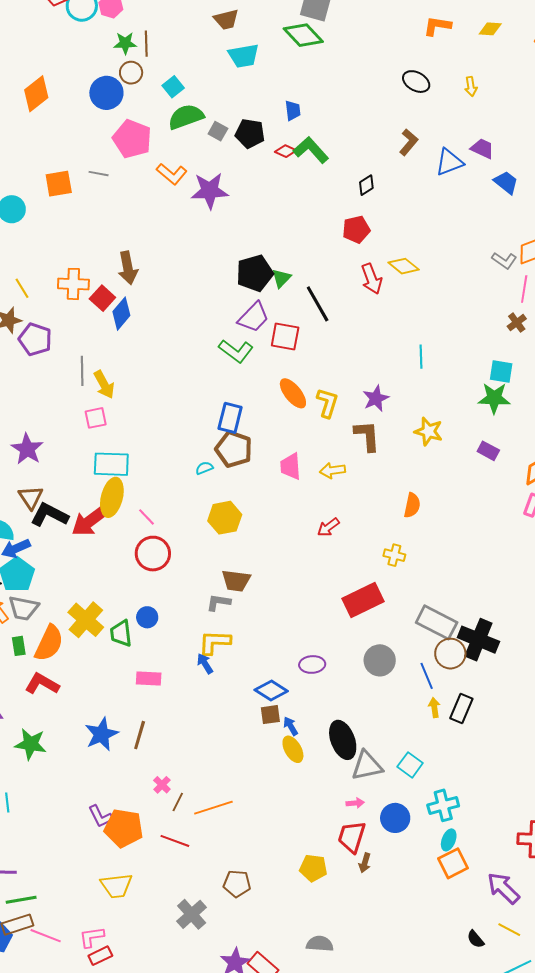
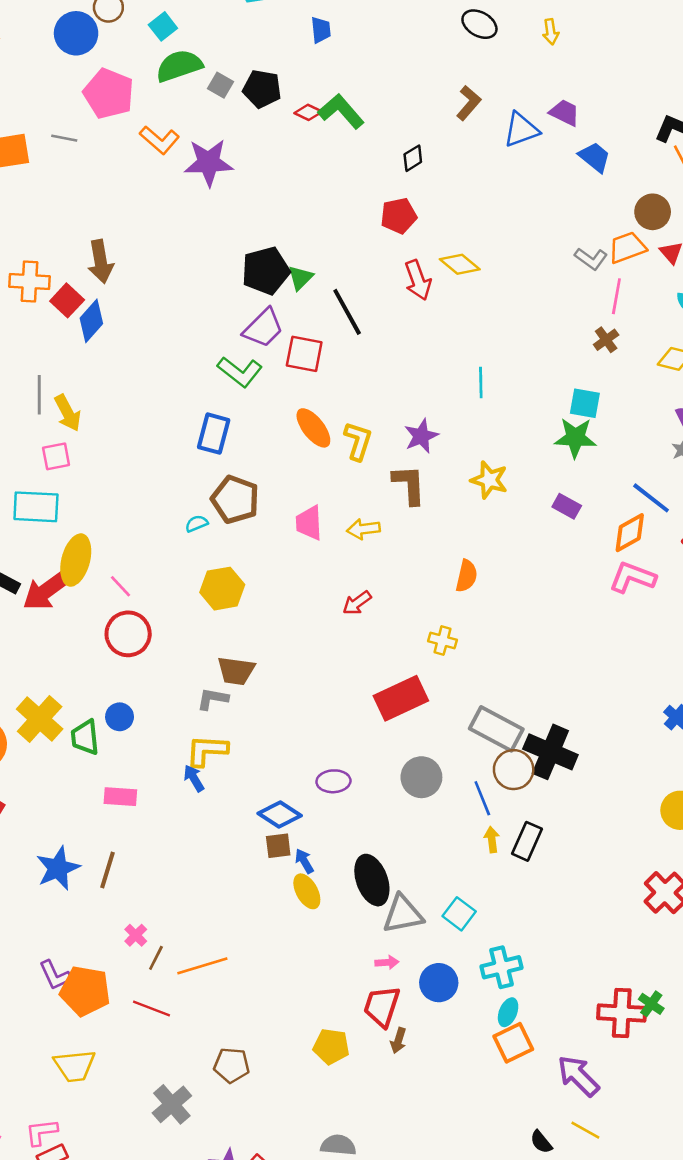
blue trapezoid: (293, 111) -> (321, 30), moved
blue rectangle: (230, 418) -> (214, 434), moved
cyan rectangle: (111, 464) -> (36, 507), moved

